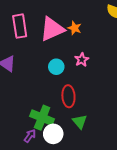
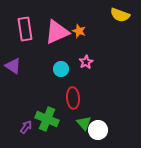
white circle: (53, 134) -> (98, 130), moved
purple arrow: (30, 136) -> (26, 127), moved

